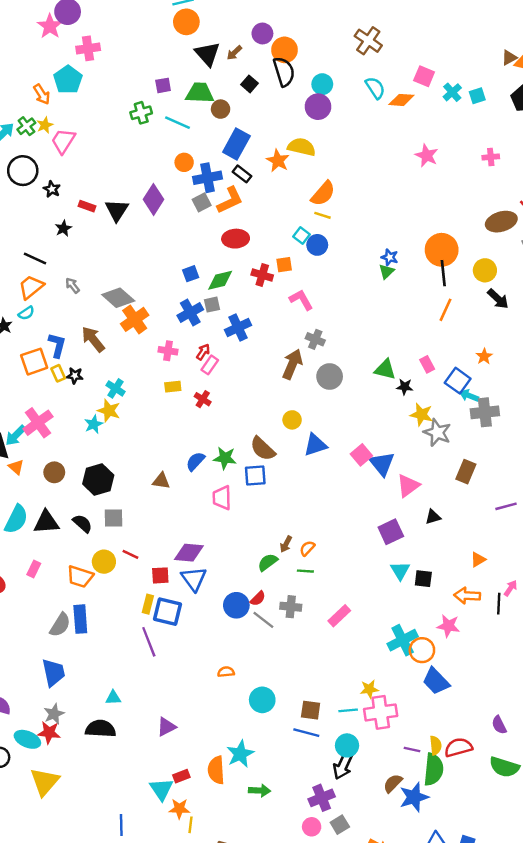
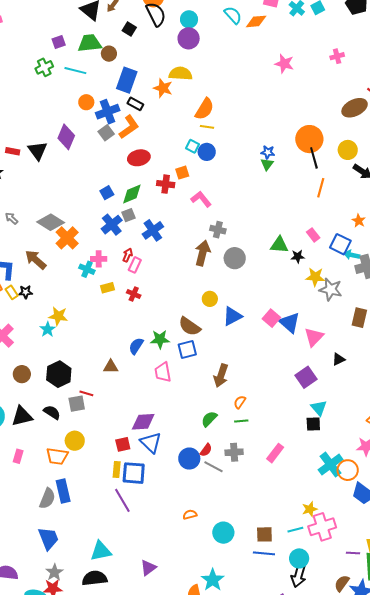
cyan cross: (116, 388) -> (87, 269), moved
brown arrow: (286, 544) -> (221, 376), moved, size x1.6
red line: (130, 554) -> (86, 393), moved
black square: (423, 579) -> (313, 424), moved
cyan triangle: (113, 698) -> (101, 551), size x1.6

